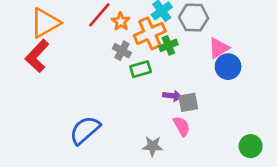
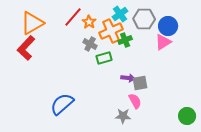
blue circle: (228, 67) -> (168, 26), moved
gray star: (152, 146) -> (123, 116), moved

